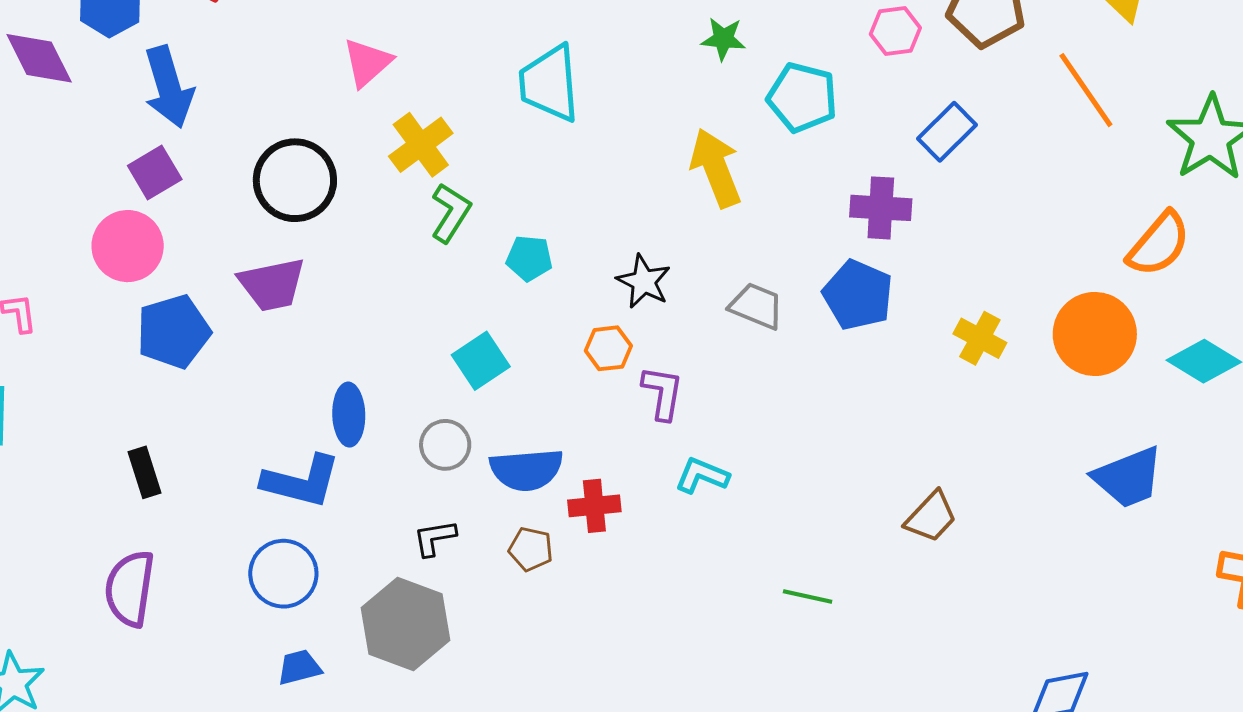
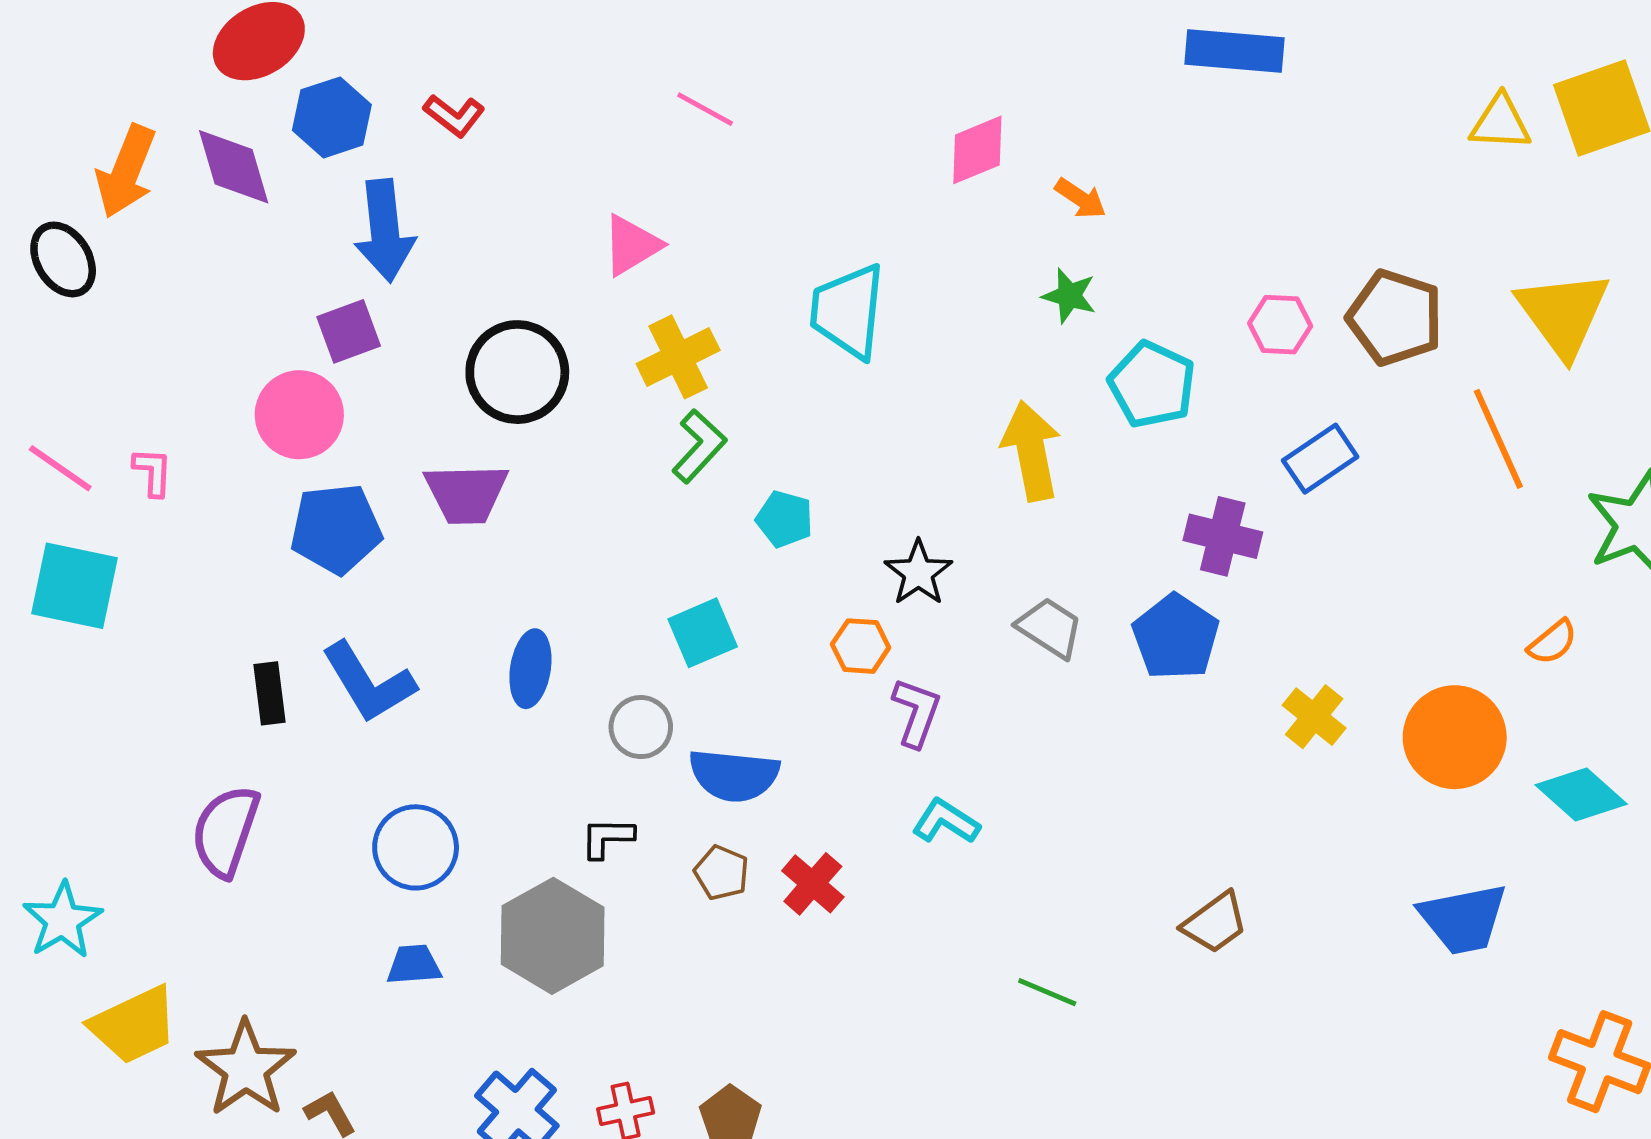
orange semicircle: (1159, 244) -> (1552, 642), size x0.6
blue L-shape: (301, 481) -> (368, 682), moved, turned 34
red cross: (594, 506) -> (813, 884), moved, turned 36

